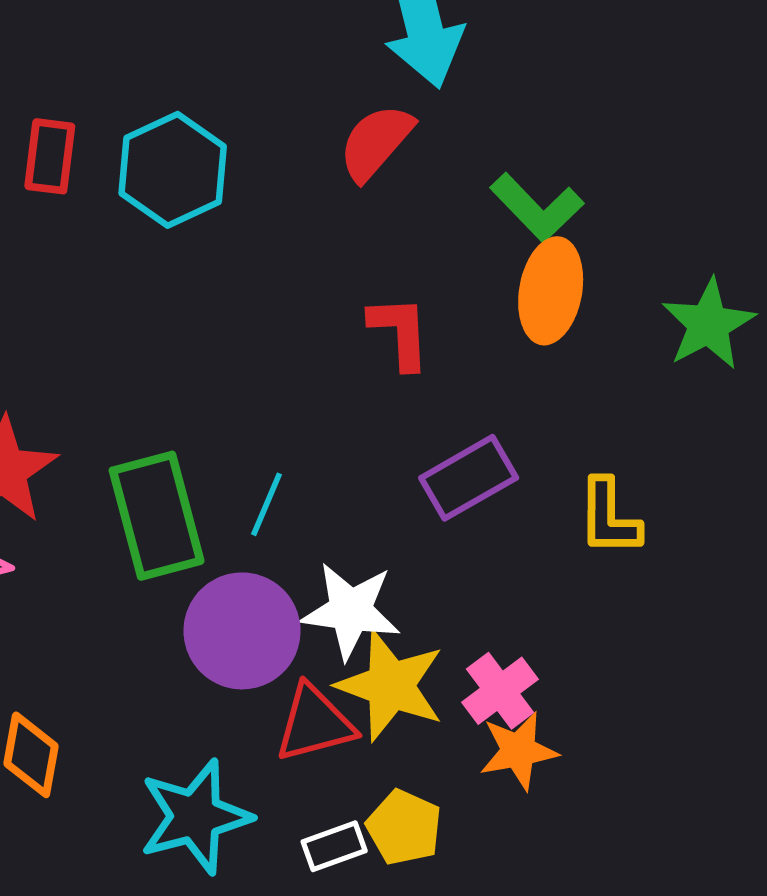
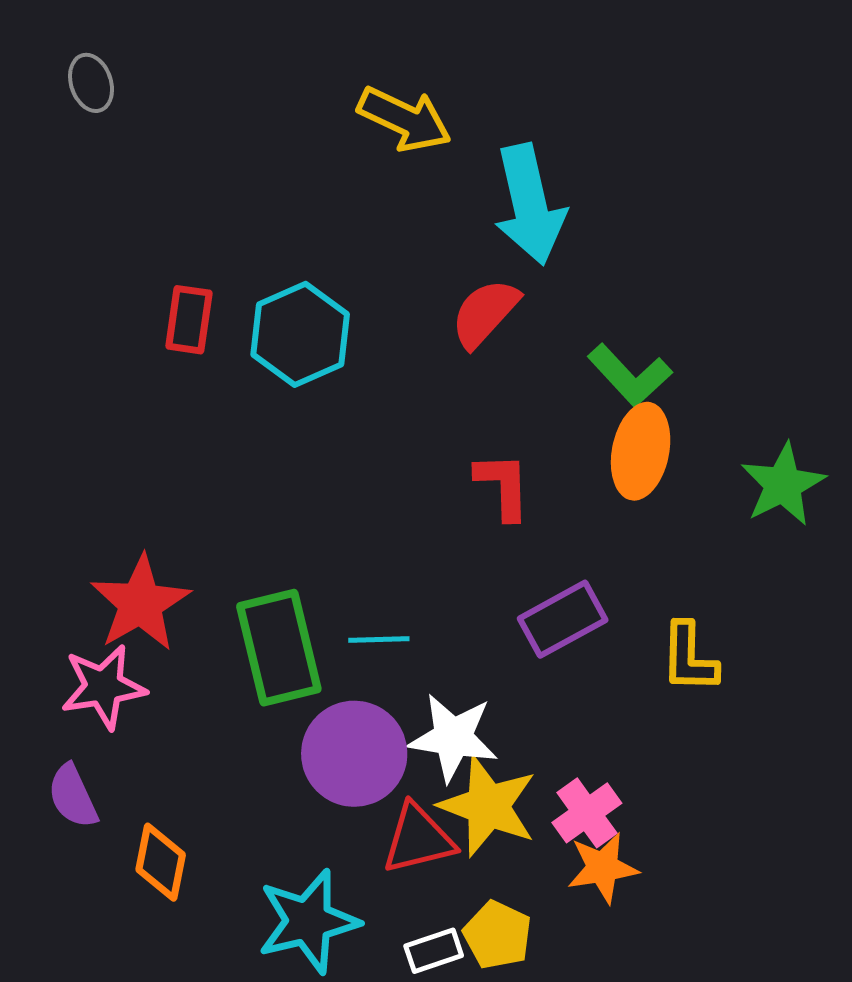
cyan line: (267, 504) -> (379, 639), turned 64

